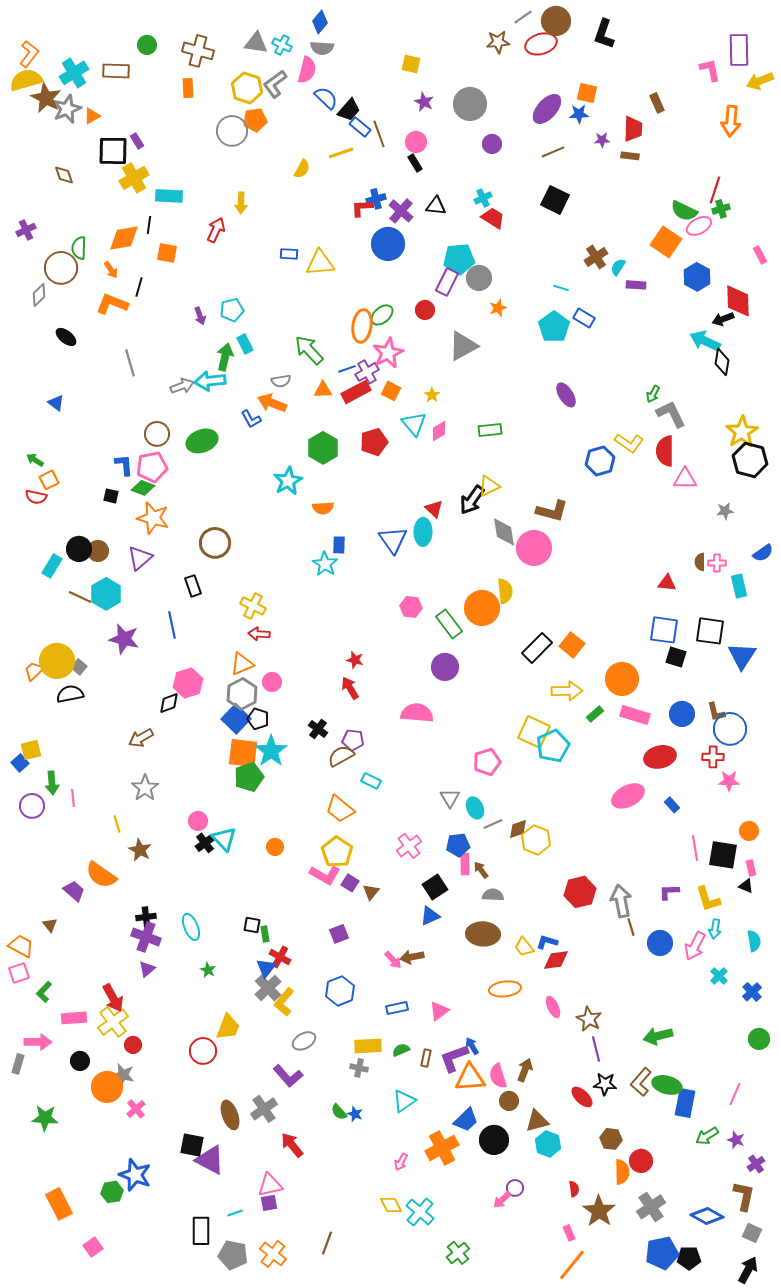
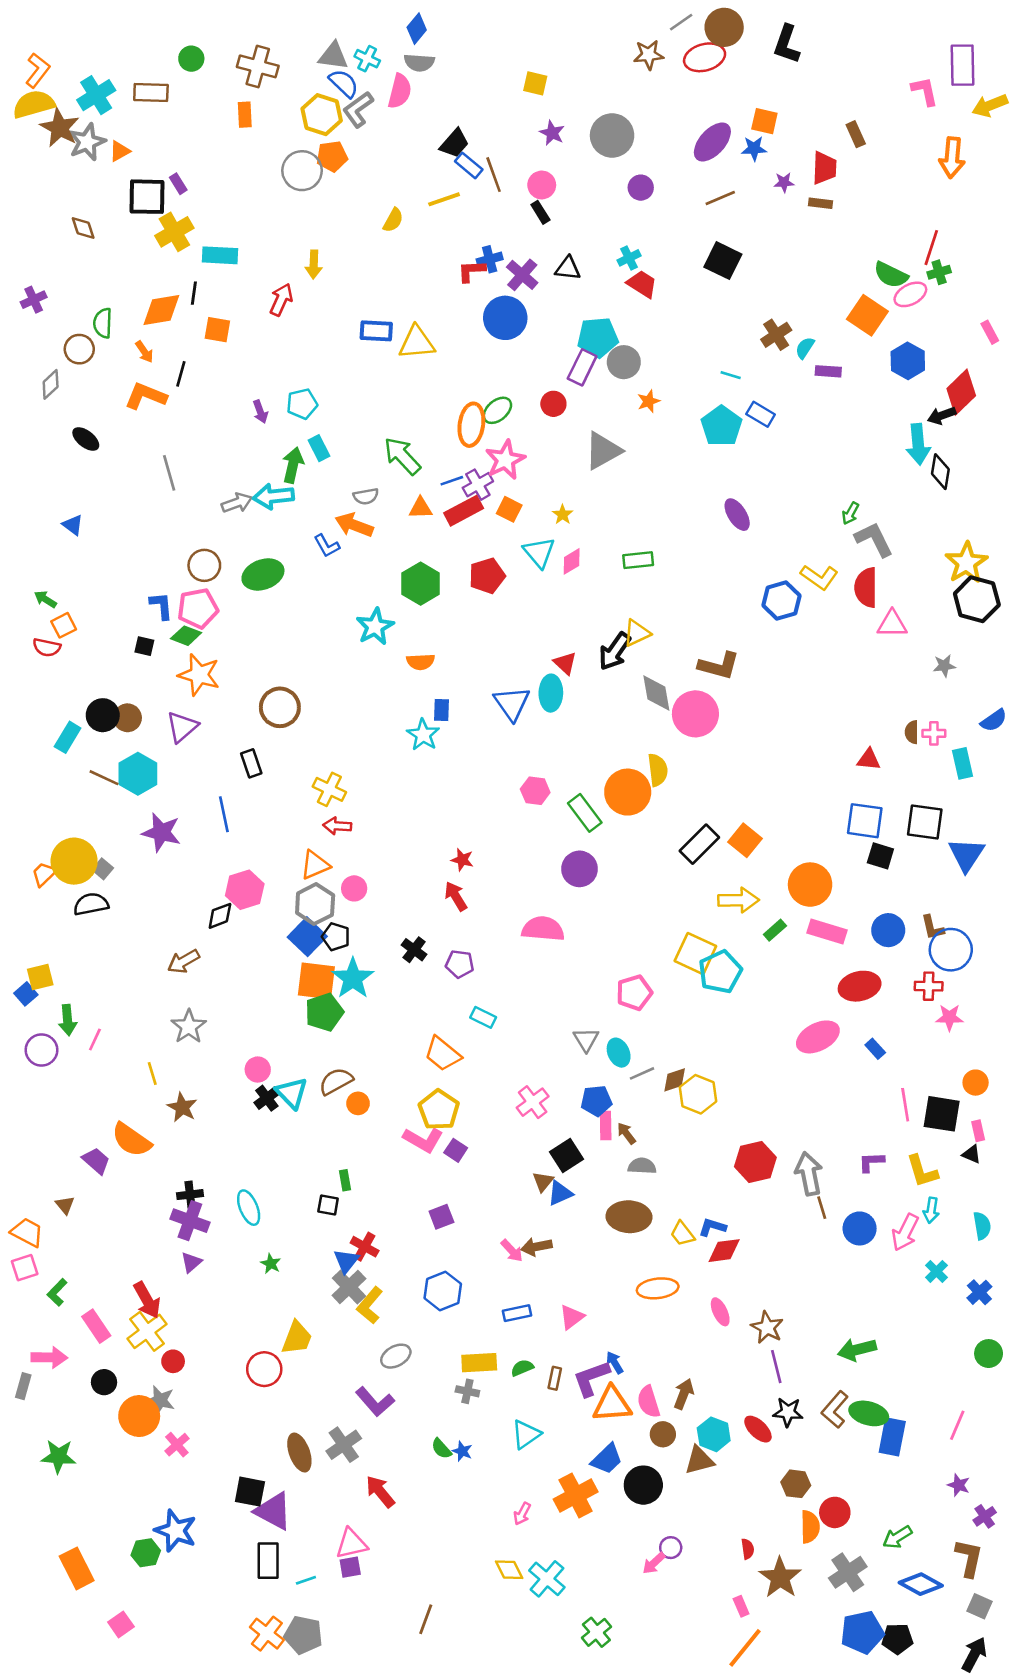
blue semicircle: (326, 98) -> (344, 83), moved
blue rectangle: (289, 254) -> (376, 331), size x1.4
brown circle: (61, 268) -> (79, 349), size x0.7
red diamond: (738, 301) -> (961, 392), turned 48
cyan arrow: (705, 341) -> (918, 444), turned -120
brown semicircle: (341, 756) -> (336, 1081), moved
pink line: (73, 798) -> (95, 1040), turned 30
brown triangle: (371, 892) -> (543, 1182), moved
green rectangle: (265, 934) -> (345, 1180), moved
pink rectangle: (74, 1018) -> (96, 1326), turned 60
green arrow: (707, 1136) -> (897, 1537), moved
cyan hexagon: (548, 1144) -> (714, 1434), moved
black rectangle: (201, 1231) -> (268, 1561), moved
orange cross: (273, 1254) -> (267, 1634), moved

